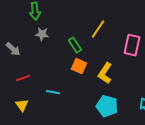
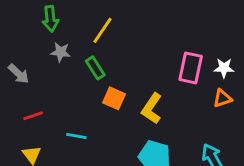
yellow line: (98, 29) -> (102, 30), moved
green rectangle: (75, 45) -> (95, 68), moved

